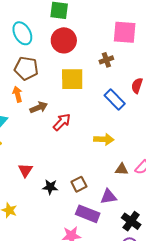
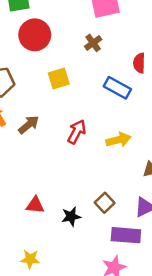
yellow square: (72, 79) -> (59, 78), size x0.7
red arrow: (62, 122) -> (77, 132), moved
red triangle: (25, 170) -> (35, 205), turned -42

